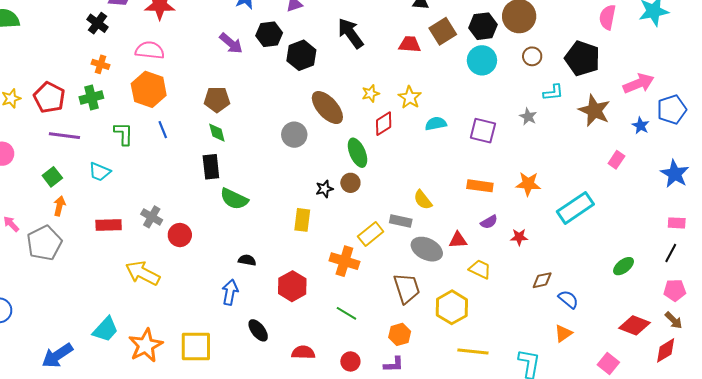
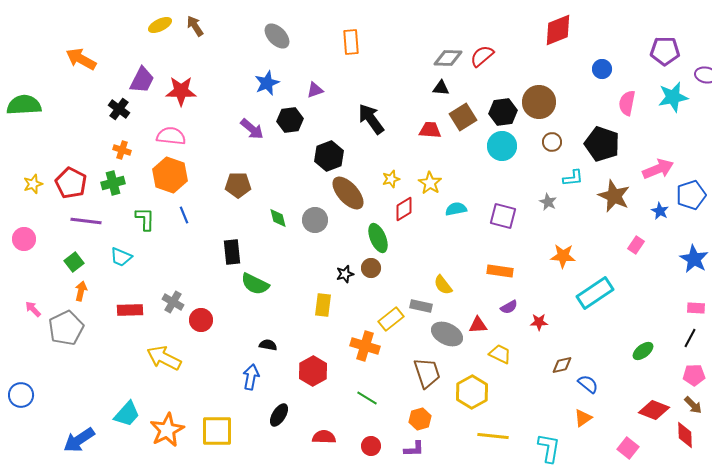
black hexagon: (301, 55) -> (329, 156), moved
green diamond: (217, 133) -> (278, 218), moved
orange star: (528, 184) -> (563, 256), moved
black ellipse: (258, 330) -> (279, 415), turned 70
red diamond: (666, 350) -> (685, 435), turned -60

